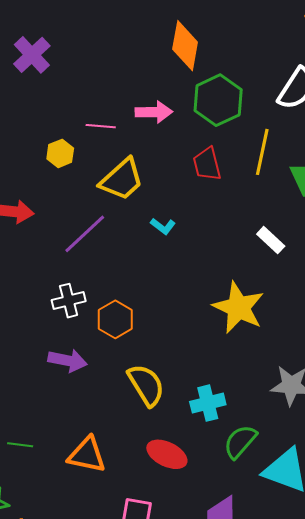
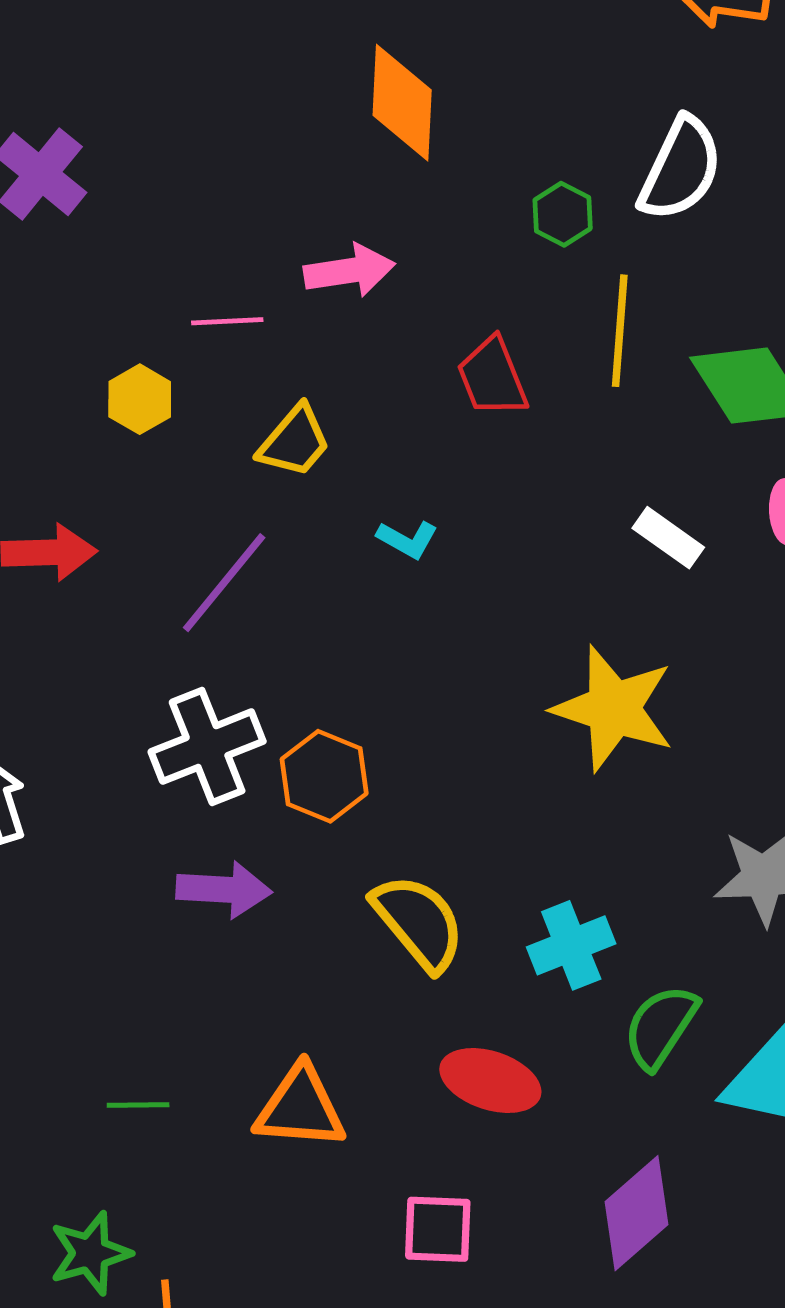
green hexagon: (218, 100) -> (563, 214), moved, size x0.5
yellow trapezoid: (122, 179) -> (294, 441), size x0.7
white cross: (69, 301) -> (207, 747), size x1.4

